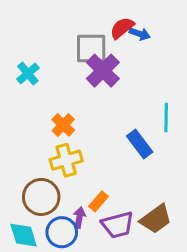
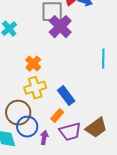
blue rectangle: (140, 144) -> (66, 96), moved
purple arrow: (79, 218) -> (44, 138), moved
blue circle: (62, 232) -> (27, 127), moved

